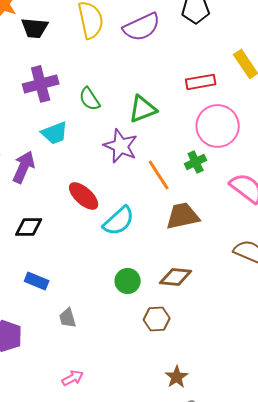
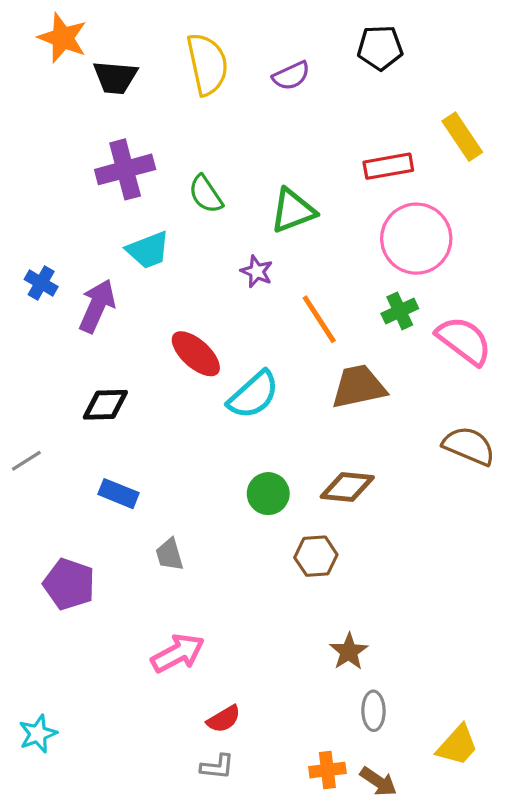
purple semicircle: (142, 27) -> (291, 76), size x0.6
purple star: (121, 146) -> (257, 271), size x0.6
green cross: (196, 162) -> (400, 311), moved
pink arrow: (73, 378) -> (178, 653), size x1.5

